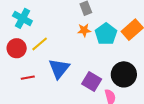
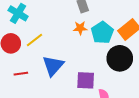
black circle: (124, 74) -> (120, 58), moved
purple square: (92, 81) -> (86, 80), turned -30

